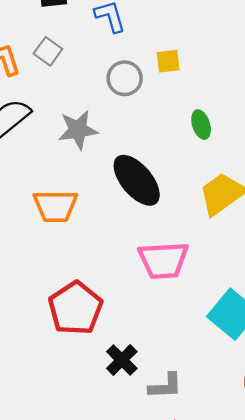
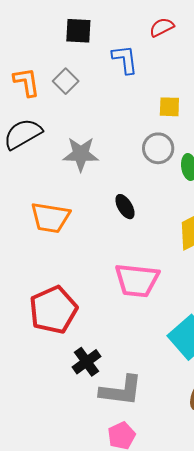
gray circle: (125, 78) -> (158, 148), moved
black ellipse: (137, 180) -> (125, 207), size x0.5
gray L-shape: (165, 386) -> (121, 391), size x1.4

